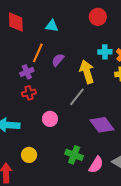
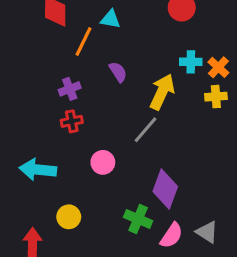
orange line: (38, 53) -> (84, 42), moved
purple semicircle: (58, 60) -> (118, 72), turned 104
yellow arrow: (87, 72) -> (162, 92), turned 40
purple diamond: (102, 125) -> (165, 189), moved, turned 55

